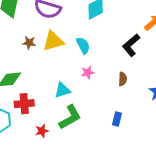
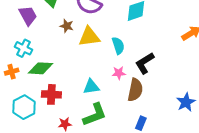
brown star: (29, 43) -> (67, 26), moved
black L-shape: (131, 45) -> (145, 63), moved
brown semicircle: (123, 79) -> (135, 90), moved, size x1.6

